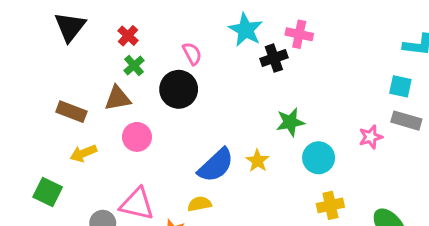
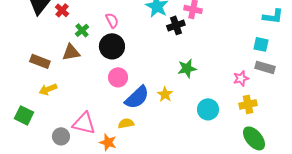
red cross: (128, 36) -> (62, 10), moved
pink semicircle: (192, 54) -> (112, 20), moved
pink circle: (137, 137) -> (118, 77), moved
cyan circle: (319, 158) -> (208, 109), moved
yellow cross: (330, 205) -> (248, 104), moved

